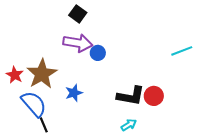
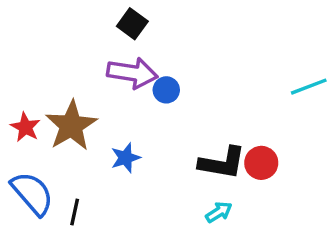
blue semicircle: (34, 104) -> (32, 193), moved
black line: (44, 125) -> (75, 212), turned 35

